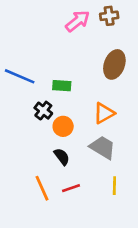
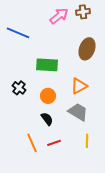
blue line: (20, 76) -> (18, 33), moved
green rectangle: (62, 86) -> (47, 65), size x1.5
black cross: (43, 111) -> (19, 88), moved

